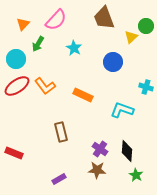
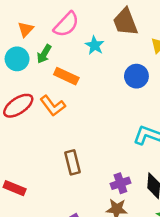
cyan star: (74, 48) -> (95, 45), moved
cyan circle: (16, 59) -> (17, 59), moved
orange rectangle: (83, 95) -> (66, 76), moved
purple cross: (100, 149) -> (120, 183), turned 35

